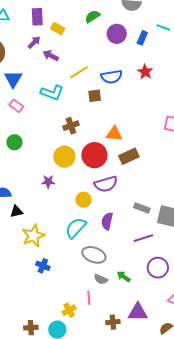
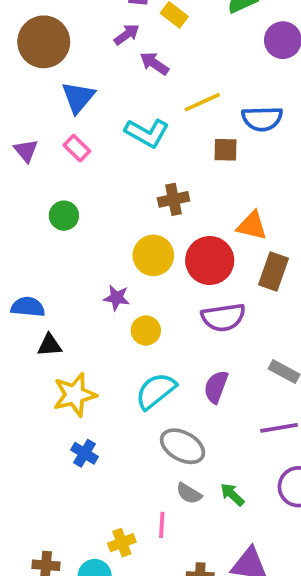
brown rectangle: (129, 156) -> (273, 271), turned -54
yellow circle: (84, 200) -> (146, 331), moved

